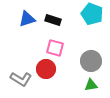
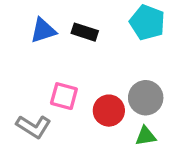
pink square: (55, 48) -> (64, 96), moved
red circle: (46, 69) -> (109, 111), moved

